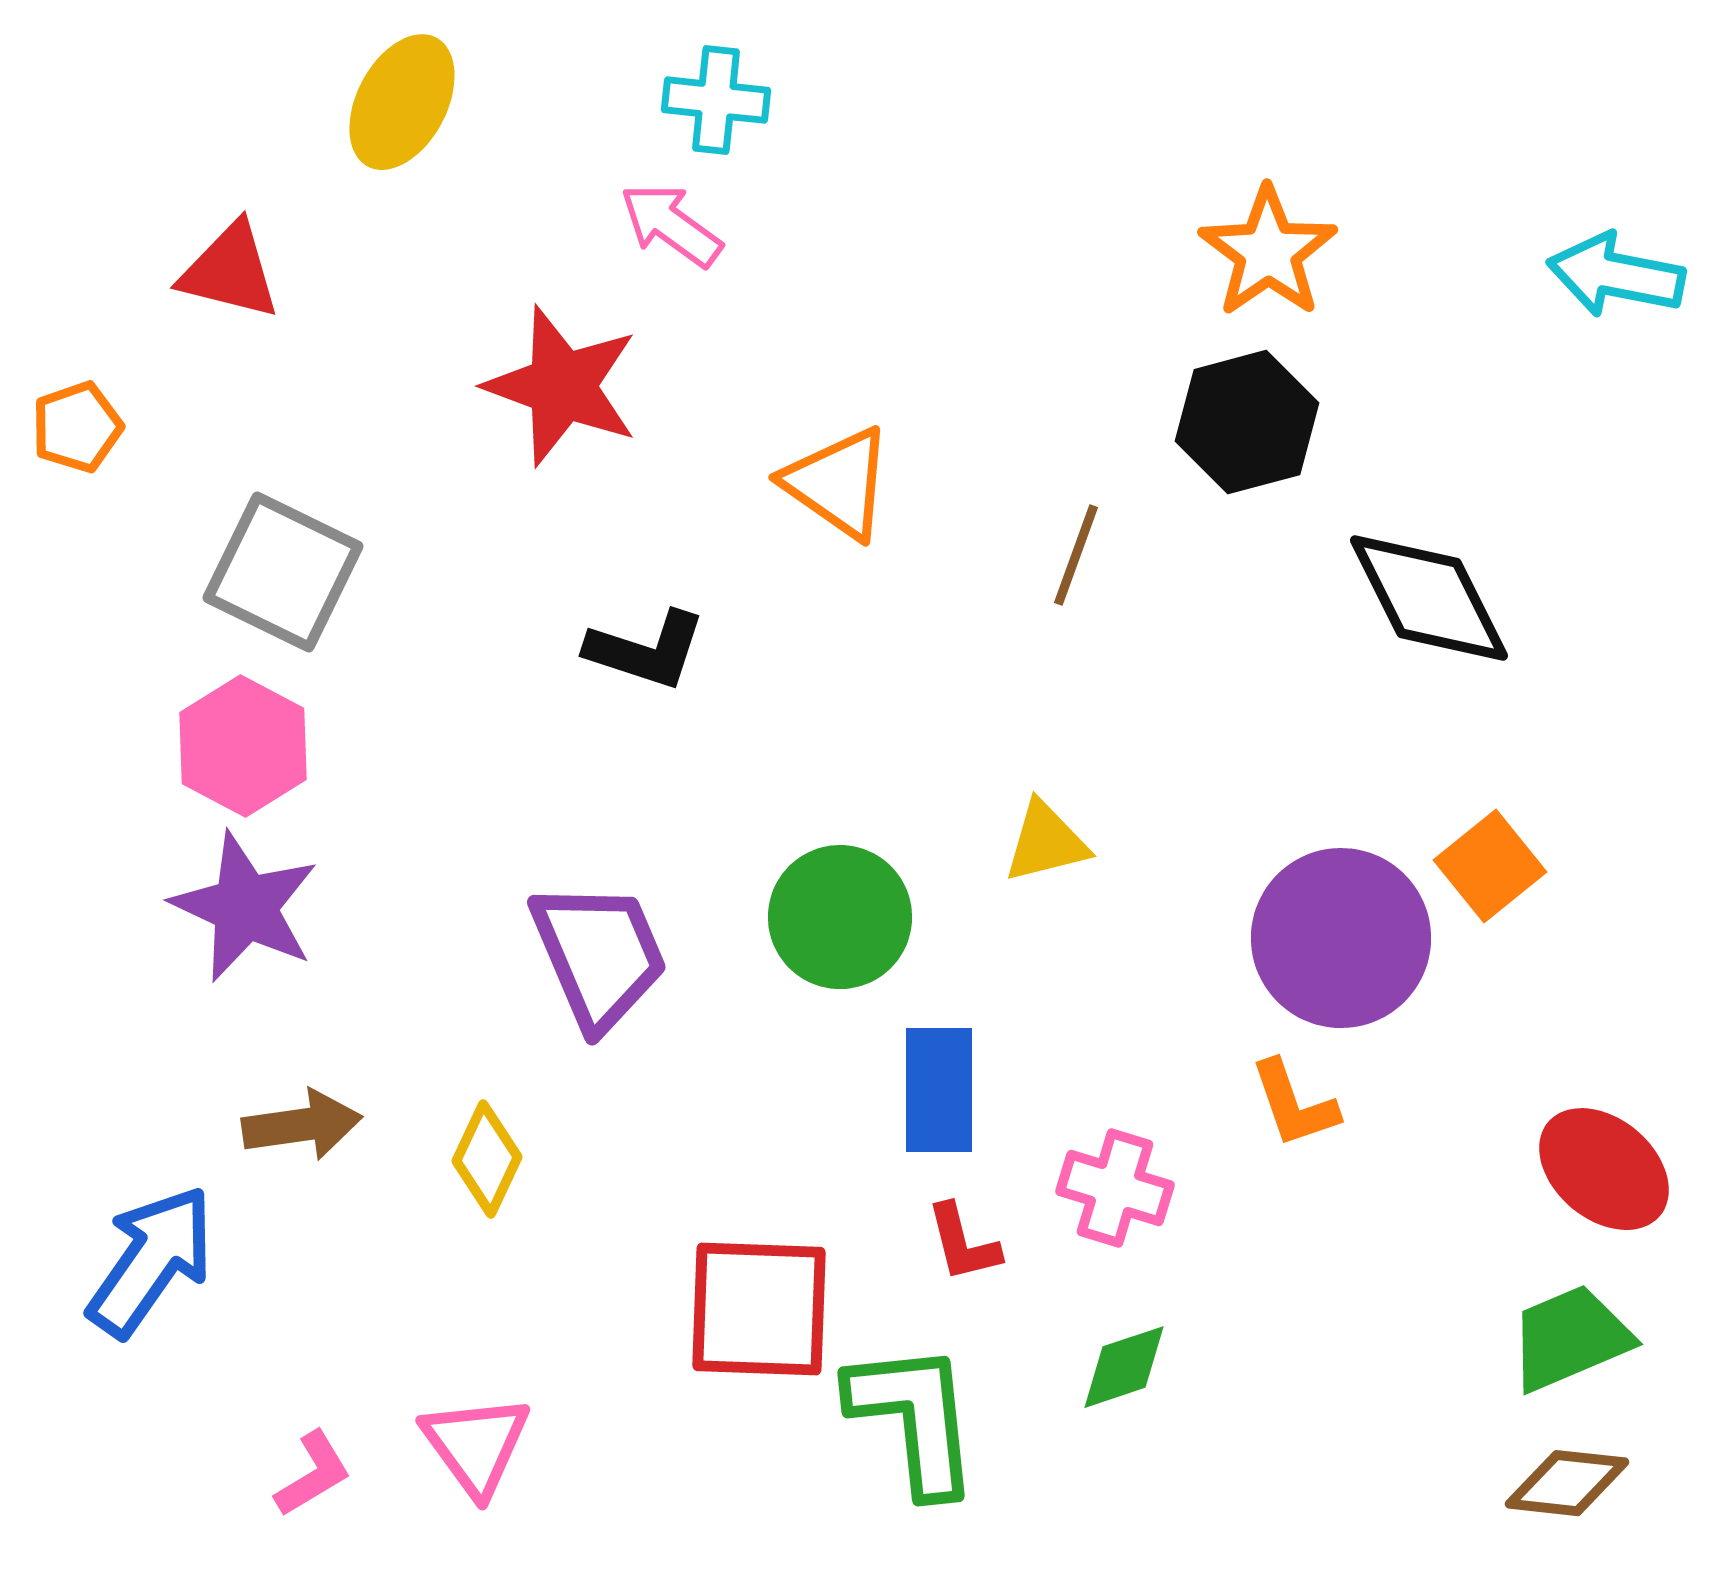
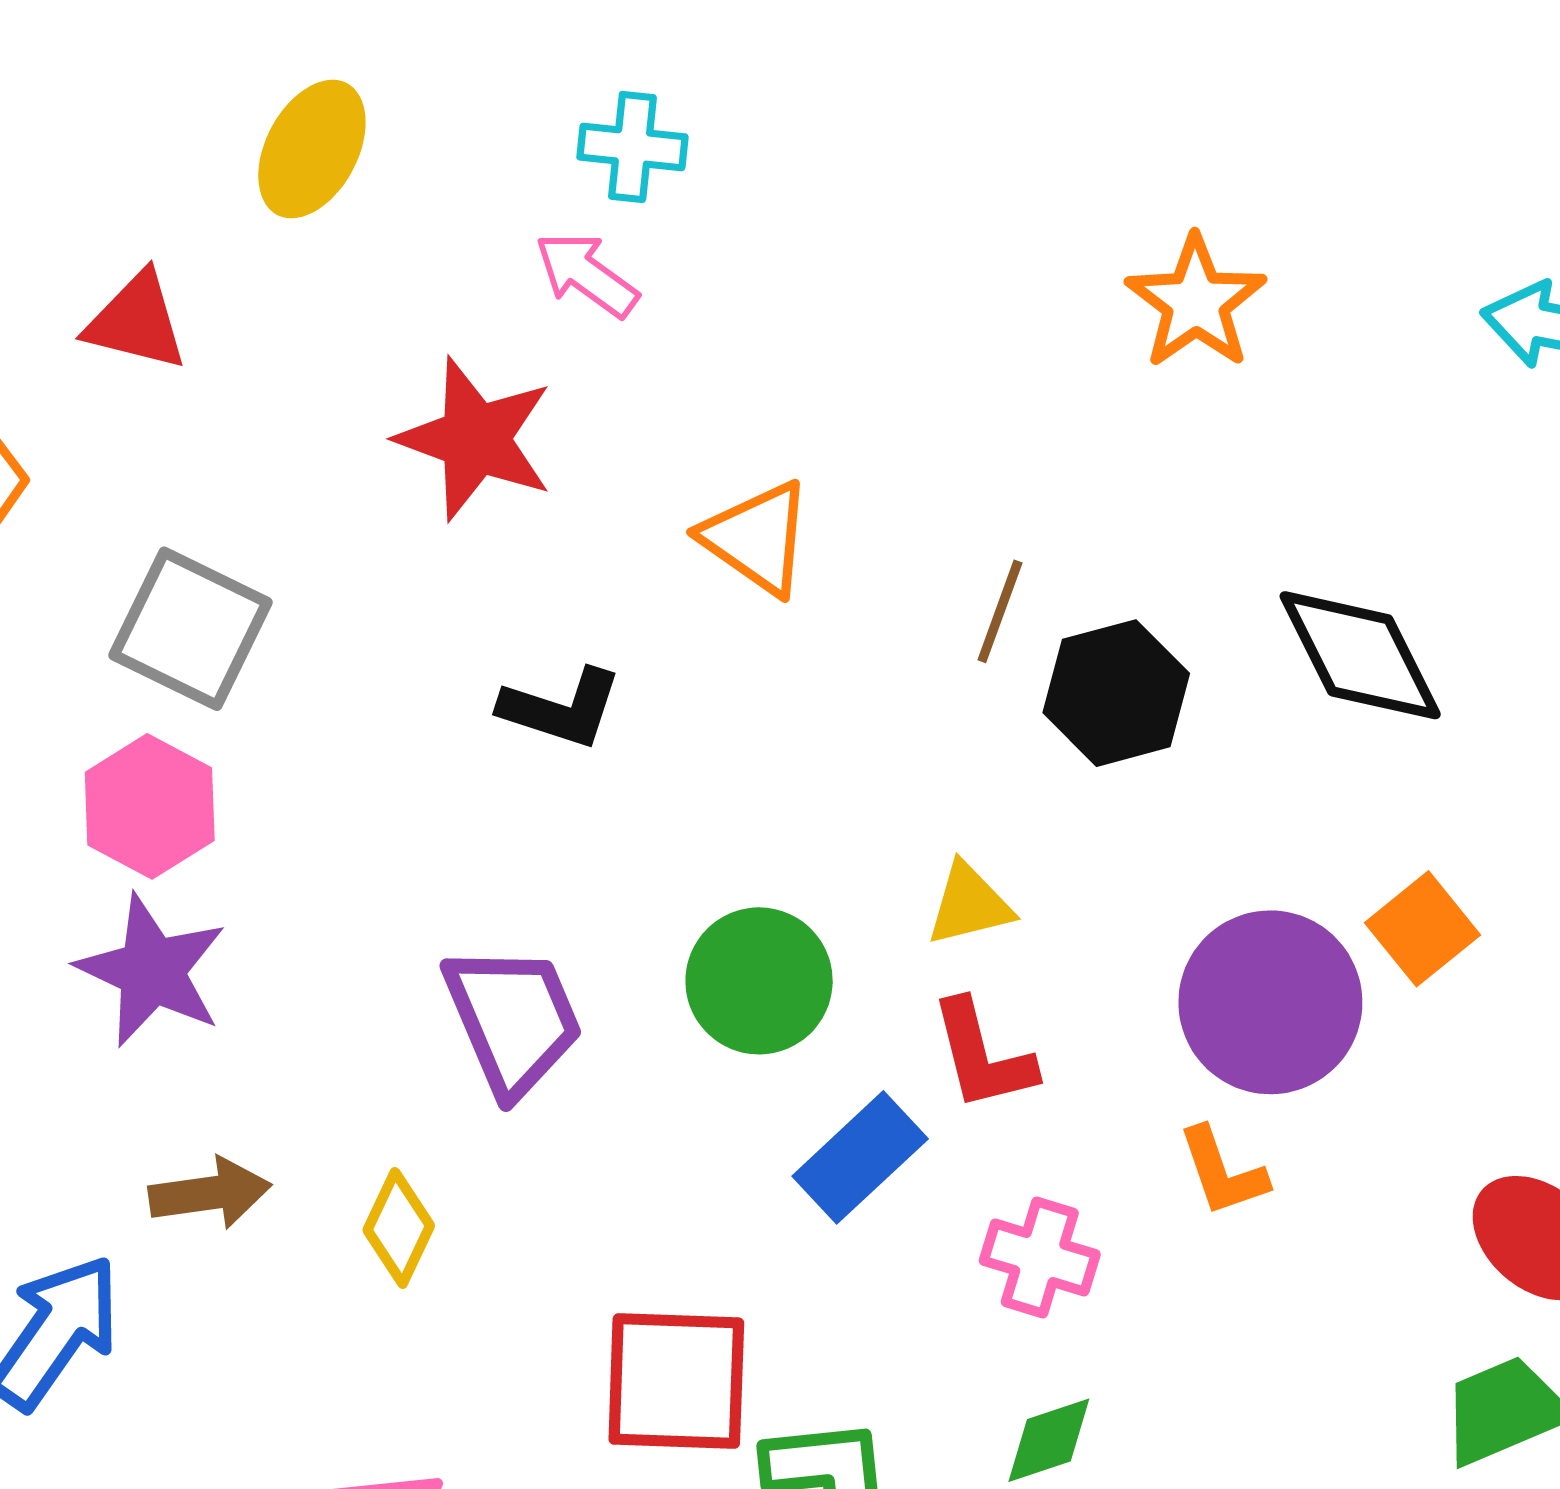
black hexagon: (1247, 422) -> (1116, 693), moved
blue rectangle: (939, 1090) -> (860, 1157), turned 47
red L-shape: (963, 1243) -> (983, 1055), moved, size x1.4

